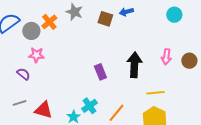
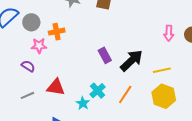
orange cross: (49, 22) -> (57, 32), moved, turned 35
black arrow: (134, 65) -> (131, 61), moved, turned 50
red triangle: (44, 110) -> (56, 87), moved

